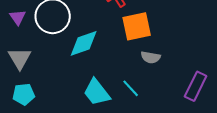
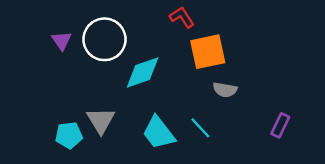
gray triangle: (20, 58) -> (101, 120), moved
purple rectangle: (196, 86) -> (280, 125), size x0.7

